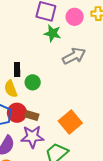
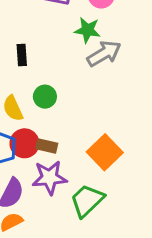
green star: (52, 33) -> (87, 30), moved
black rectangle: (17, 69) -> (22, 55), moved

